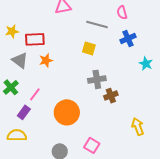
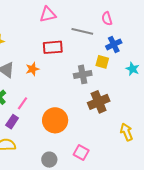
red rectangle: (35, 39) -> (53, 47), moved
yellow square: (89, 48) -> (102, 62), moved
gray cross: (97, 79) -> (83, 74), moved
brown cross: (111, 96) -> (99, 102), size x1.5

